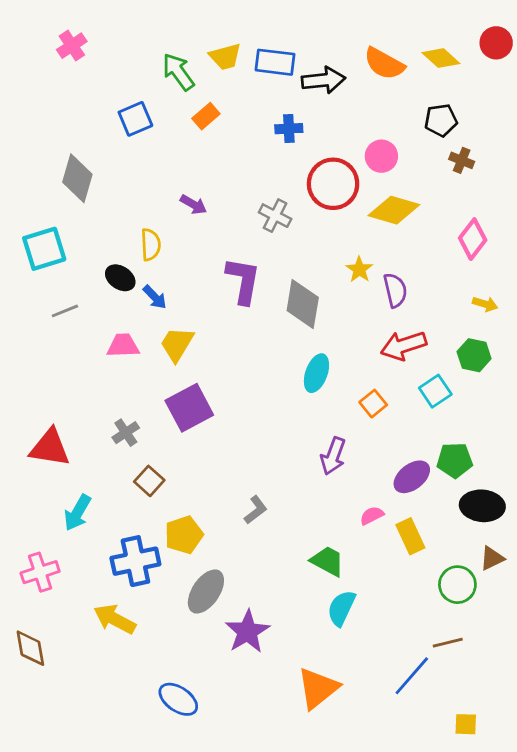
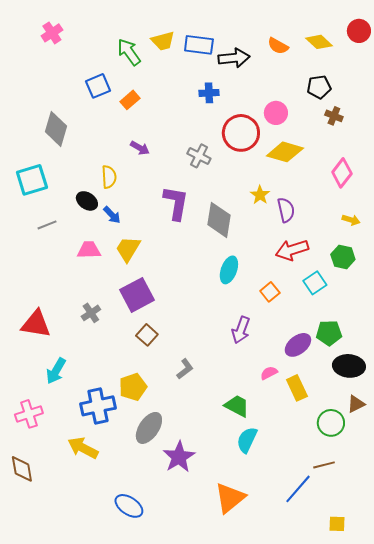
orange semicircle: (384, 64) -> (278, 46), size x0.7
orange rectangle: (206, 116) -> (130, 100), moved
brown square: (149, 481) -> (147, 335), moved

